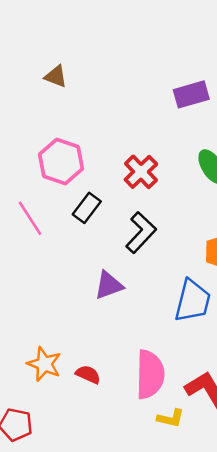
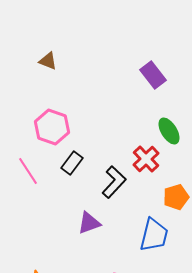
purple rectangle: (191, 94) -> (153, 75), turned 68
red cross: (141, 172) -> (146, 159), moved

